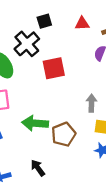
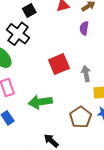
red square: (54, 68) -> (59, 64), moved
brown pentagon: (64, 134) -> (81, 117), moved

